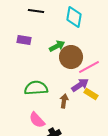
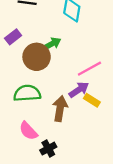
purple rectangle: (24, 40) -> (13, 37), turned -48
brown circle: (71, 57) -> (37, 57), moved
brown arrow: (64, 101) -> (60, 109), size x1.5

